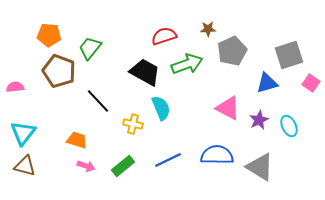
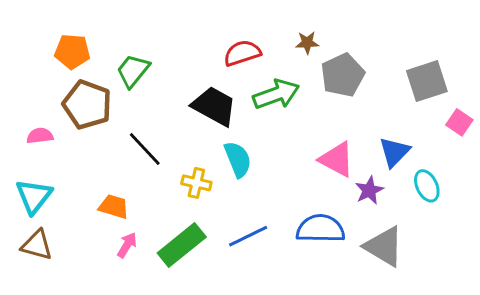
blue triangle: (267, 83) -> (394, 152), moved, turned -30
pink semicircle: (15, 87) -> (40, 136), moved
purple star: (259, 120) -> (369, 190), moved
pink arrow: (86, 166) -> (127, 245), turned -78
green rectangle: (123, 166) -> (182, 245), size x1.4

